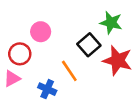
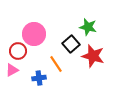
pink circle: (41, 32) -> (34, 34), size x1.5
blue cross: (47, 89) -> (39, 78), turned -32

